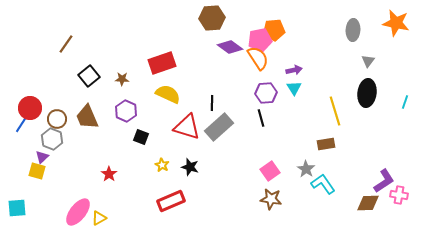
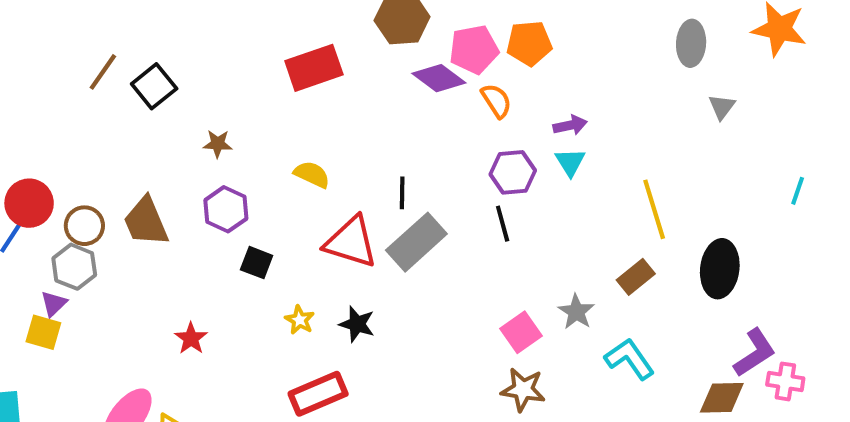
pink pentagon: (260, 40) -> (474, 49), moved
orange semicircle: (258, 58) -> (496, 101), size x0.7
red rectangle: (162, 63) -> (314, 68), moved
black square: (89, 76) -> (154, 86), moved
black ellipse: (367, 93) -> (720, 269), moved
yellow semicircle: (168, 94) -> (312, 174), size x0.7
brown rectangle: (326, 144) -> (636, 277), turned -30
gray star: (306, 169) -> (576, 312), moved

